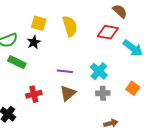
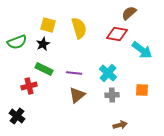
brown semicircle: (120, 11) -> (129, 13), turned -84
green rectangle: (17, 62) -> (44, 69), moved
orange square: (133, 88) -> (142, 90), turned -32
red cross: (34, 94) -> (29, 86), moved

